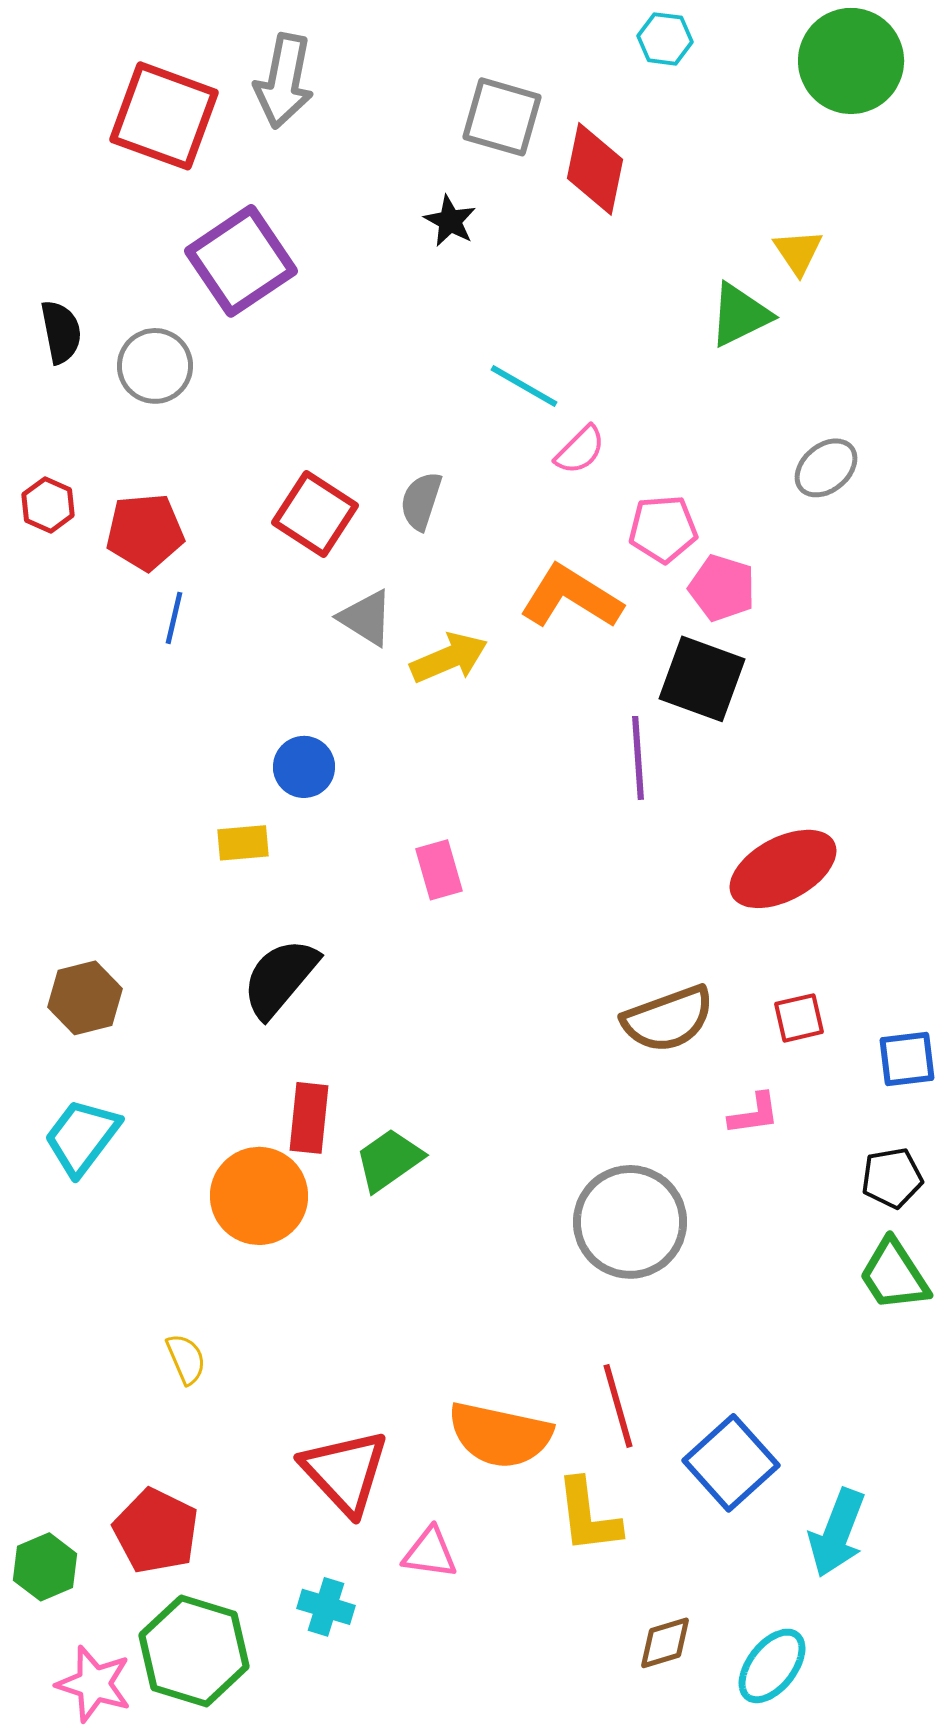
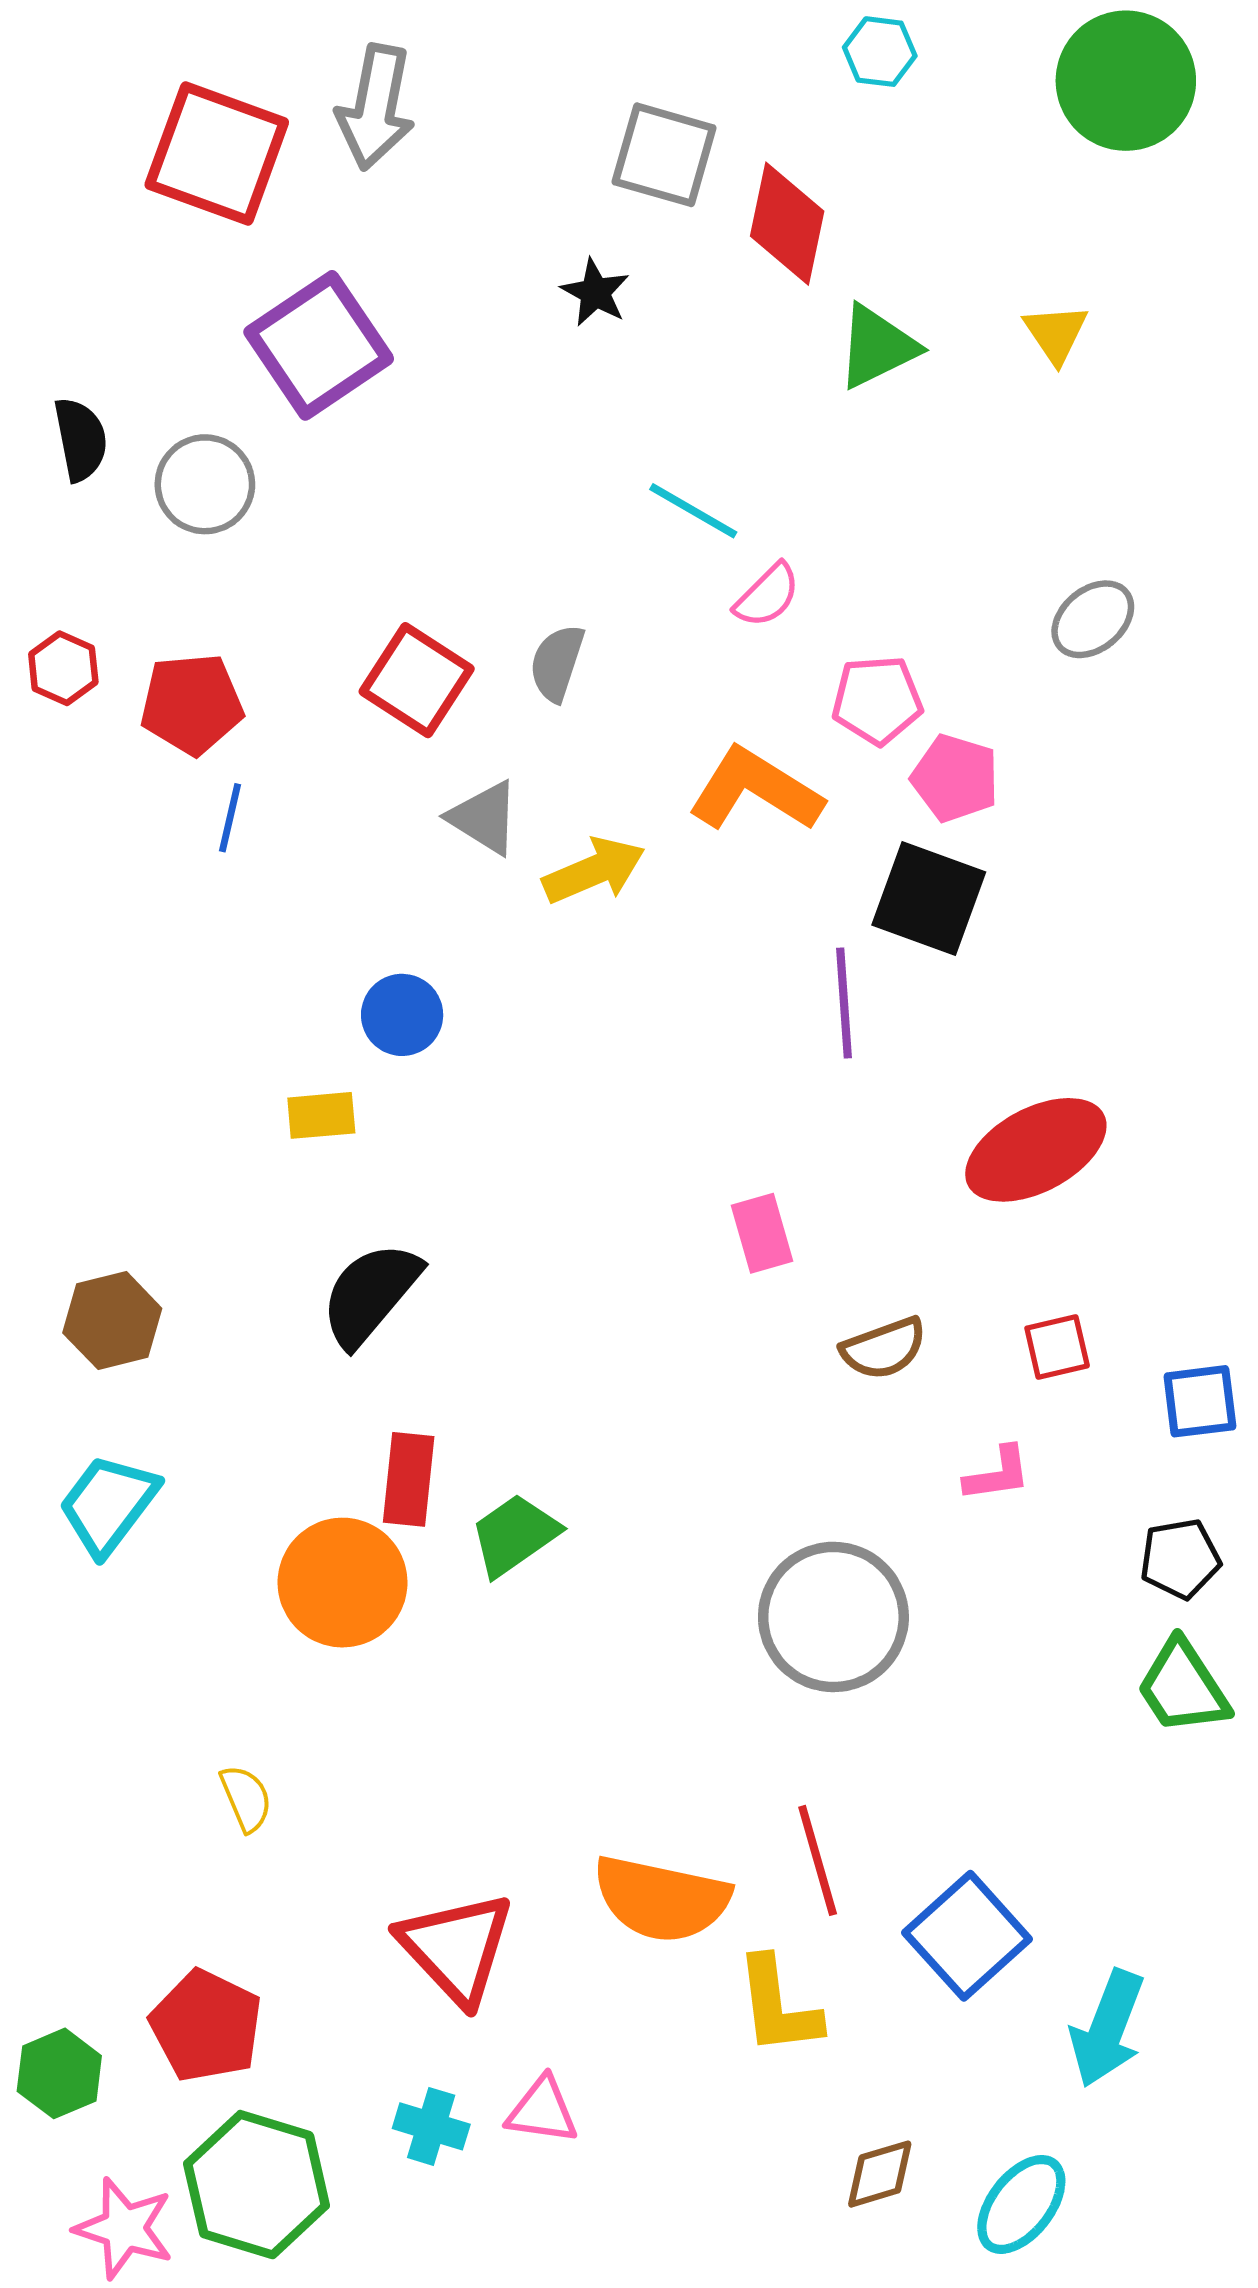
green triangle: (740, 315) -> (877, 347), moved
pink rectangle: (439, 870) -> (762, 1233), moved
brown semicircle: (668, 1019) -> (884, 1348), size x0.7
pink triangle: (430, 1553) -> (542, 2111), moved

